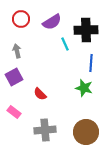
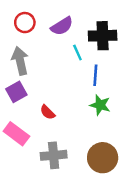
gray arrow: (17, 51) -> (20, 61), size x1.6
blue line: (91, 63) -> (95, 75), moved
pink rectangle: (14, 112) -> (16, 134), size x1.5

